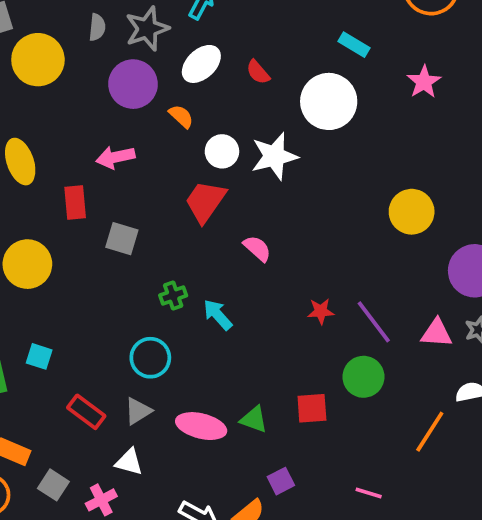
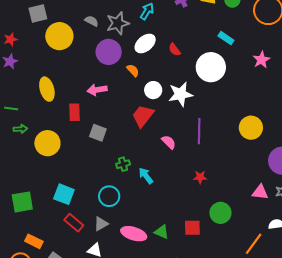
gray semicircle: (97, 27) -> (91, 21), turned -72
purple line: (374, 322) -> (199, 131), moved, turned 35
cyan square: (39, 356) -> (64, 194), moved, size x1.5

